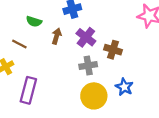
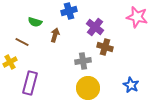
purple cross: (86, 37) -> (95, 27), moved
blue star: (124, 87) -> (131, 85), moved

